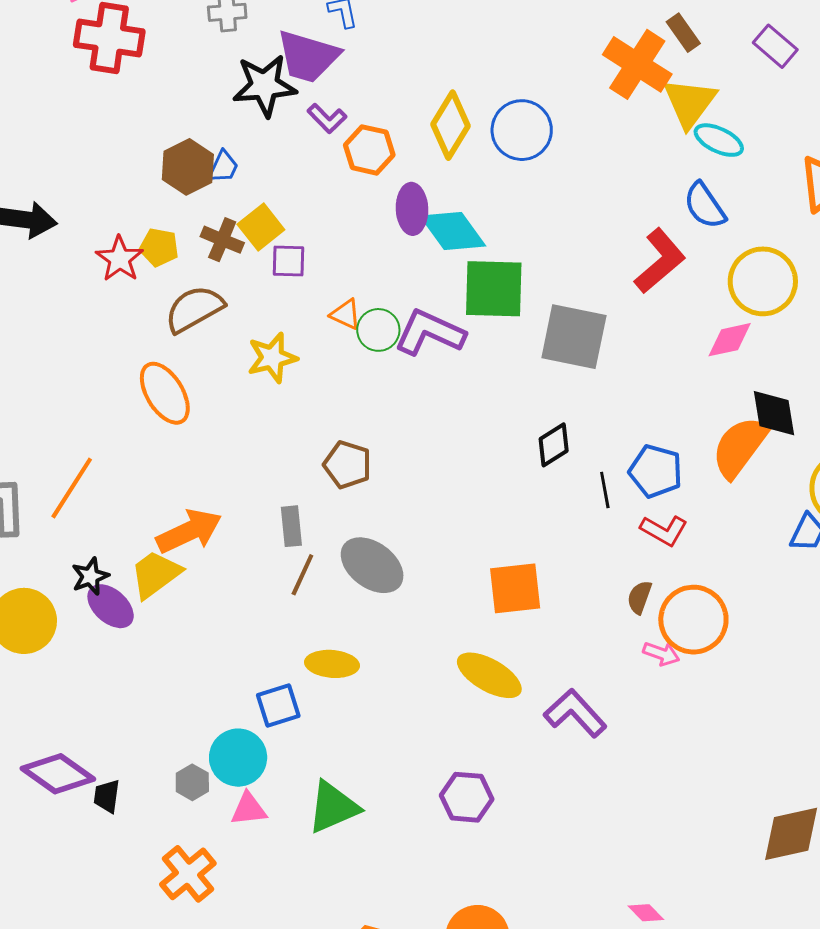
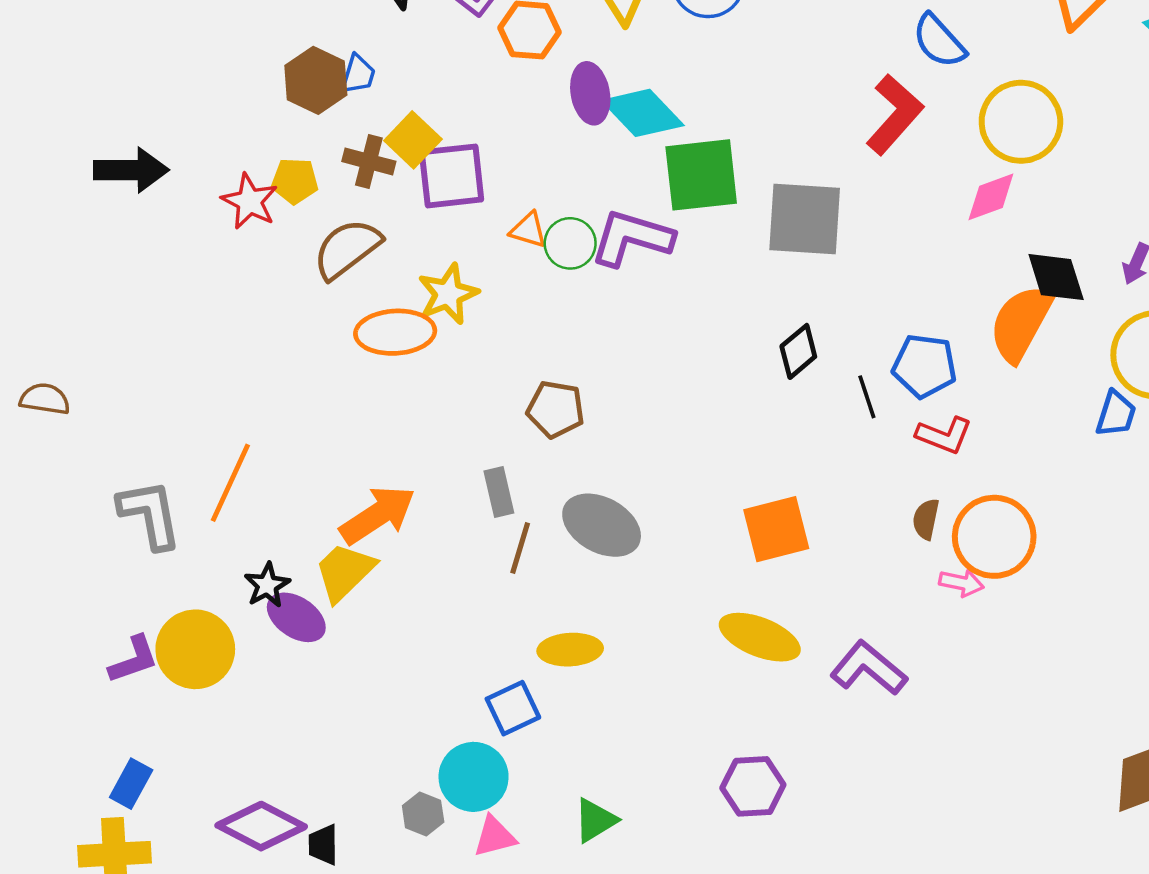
purple square: (289, 261) -> (452, 176), size x1.6
orange ellipse: (165, 393) -> (395, 332), moved, turned -54
green triangle: (333, 807) -> (595, 820), size x0.7

